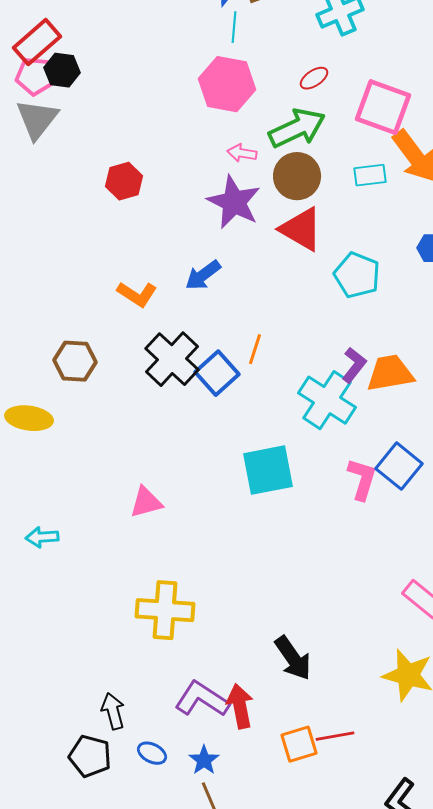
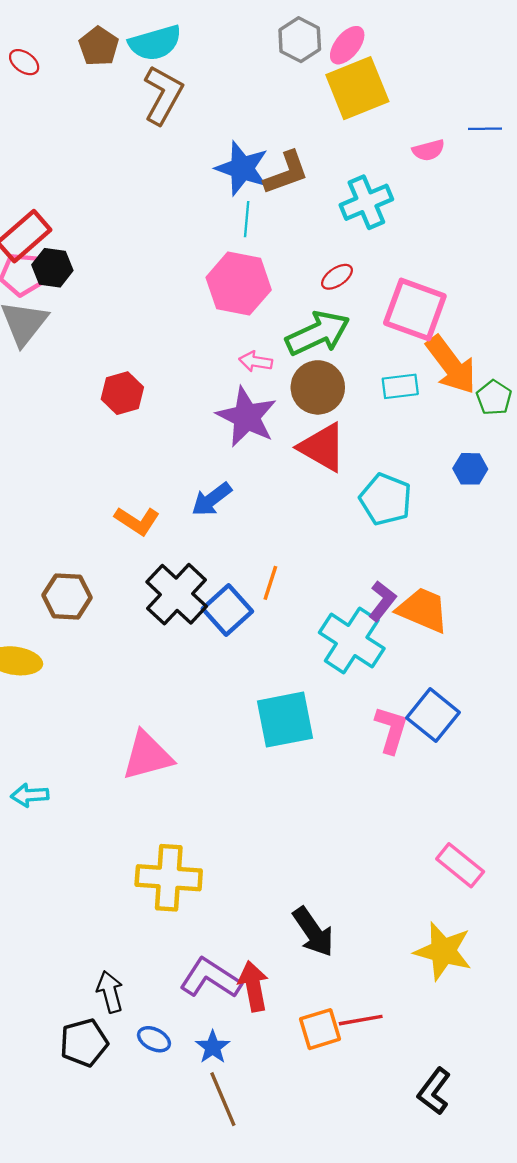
orange trapezoid: (390, 373) -> (423, 610), turned 33
pink triangle: (146, 502) -> (147, 756), size x1.4
black pentagon: (90, 756) -> (84, 1043), turned -30

